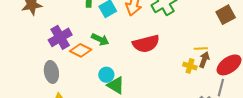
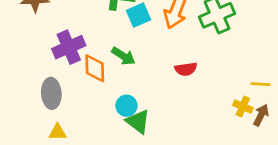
red semicircle: (146, 44) -> (186, 69), size x0.6
orange diamond: (81, 50) -> (95, 68), turned 55
brown arrow: (204, 60) -> (261, 115), moved

